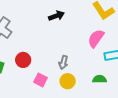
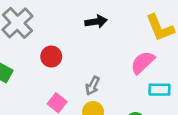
red circle: (23, 60) -> (51, 57), moved

